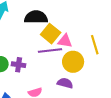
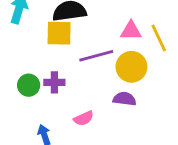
yellow square: (51, 34) -> (59, 33), moved, turned -30
pink triangle: (65, 41) -> (131, 31), moved

